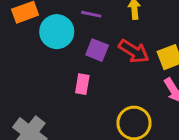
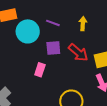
purple square: (97, 50) -> (53, 48), turned -35

